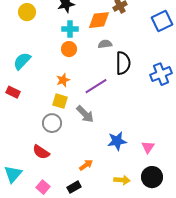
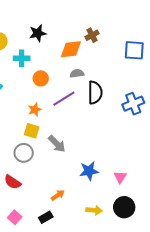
blue square: (162, 21) -> (134, 50), turned 30
cyan cross: (70, 29) -> (22, 58), moved
purple line: (96, 86) -> (64, 99), moved

